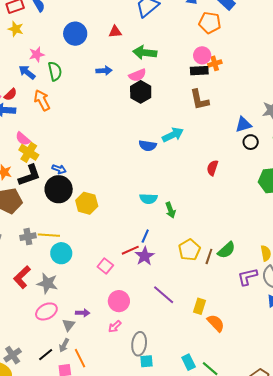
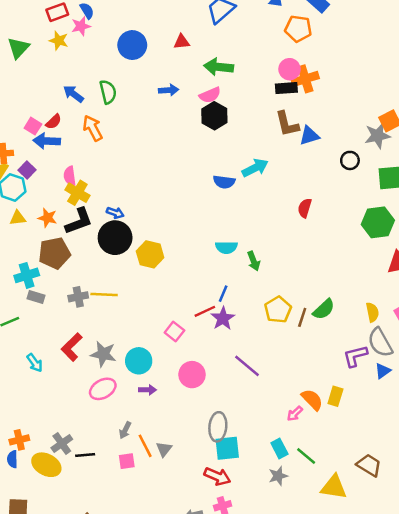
pink star: (37, 54) -> (81, 26), moved
orange cross: (215, 63) -> (305, 79), size x1.5
blue triangle: (243, 125) -> (309, 136), moved
pink semicircle: (23, 139) -> (70, 176), turned 42
black circle: (251, 142) -> (350, 160), moved
cyan circle: (61, 253) -> (139, 361), moved
purple L-shape: (247, 277) -> (355, 356), moved
yellow rectangle: (200, 306) -> (335, 396), moved
gray triangle: (69, 325) -> (164, 449), moved
pink arrow: (115, 326) -> (295, 414), moved
black line: (46, 355) -> (85, 455), moved, turned 35
cyan square: (146, 361) -> (227, 448), size x1.5

